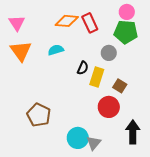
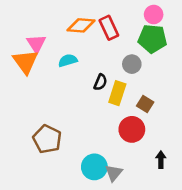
pink triangle: (17, 23) -> (36, 44), moved
black arrow: (133, 132) -> (161, 160), size x0.6

